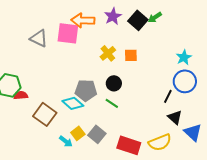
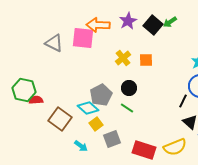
gray pentagon: (86, 90) -> (101, 95), turned -30
yellow square: (78, 133) -> (96, 124), moved
gray square: (97, 134) -> (112, 139), turned 30

